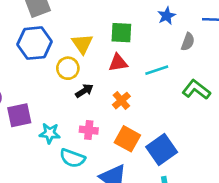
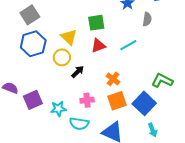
green L-shape: (196, 90) -> (162, 81), moved
orange cross: (121, 101) -> (113, 79), moved
orange square: (127, 139) -> (117, 101), turned -36

